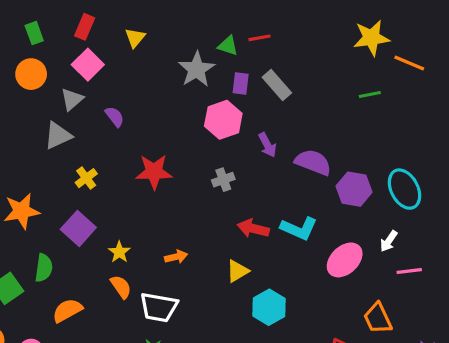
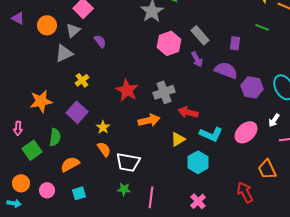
orange circle: (31, 74) -> (47, 25), moved
purple rectangle: (241, 84) -> (235, 43), moved
gray rectangle: (277, 85) -> (200, 35), moved
green line: (370, 95) -> (262, 27), turned 32
red star: (154, 172) -> (127, 90), moved, turned 30
gray cross: (223, 180) -> (164, 92), moved, size x1.5
cyan L-shape: (299, 228) -> (211, 134), moved
orange arrow: (176, 257) -> (149, 120), moved, size x1.5

